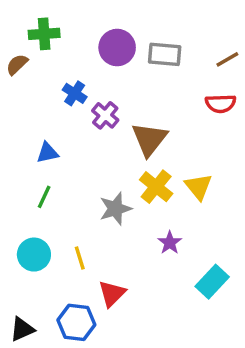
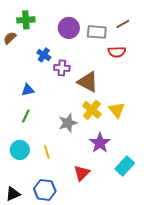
brown line: (227, 59) -> (123, 24), moved
red semicircle: (221, 103) -> (117, 52), moved
purple cross: (105, 115) -> (62, 68), turned -35
brown triangle: (149, 139) -> (88, 82), turned -40
purple star: (170, 243) -> (100, 143), size x1.5
red triangle: (112, 294) -> (82, 173), moved

